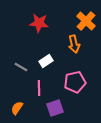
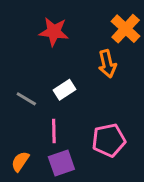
pink pentagon: (75, 82) -> (109, 140), moved
purple square: (55, 108) -> (61, 163), moved

